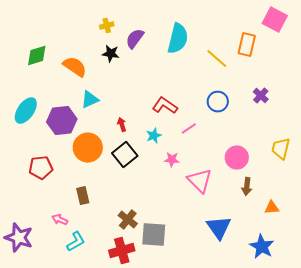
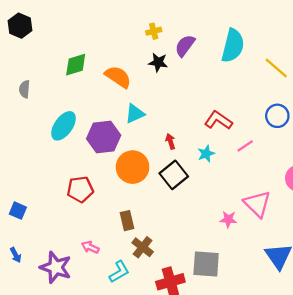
pink star: (172, 160) -> (228, 219), moved
pink arrow: (60, 220) -> (90, 247), moved
brown cross: (128, 220) -> (143, 247), moved

